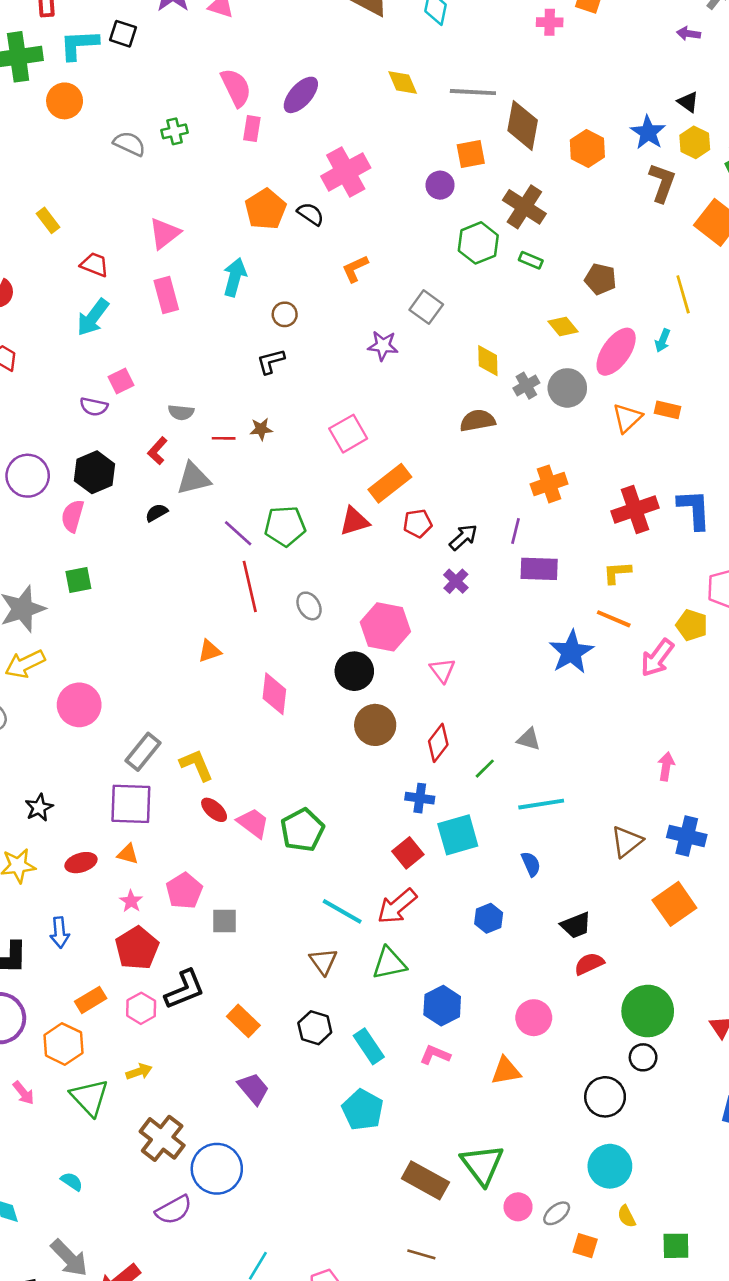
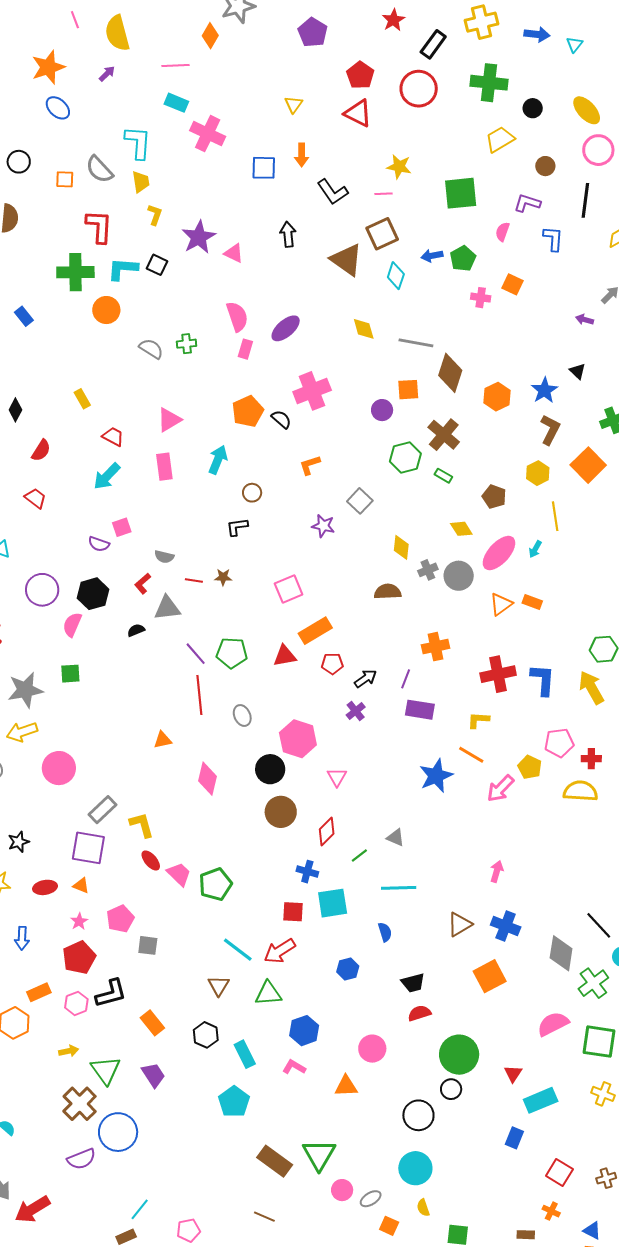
yellow hexagon: (695, 142) -> (538, 473), moved
red square: (408, 853) -> (293, 912), turned 35
green triangle: (90, 1097) -> (106, 1070), moved

